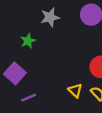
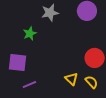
purple square: (15, 73) -> (18, 62), turned -36

